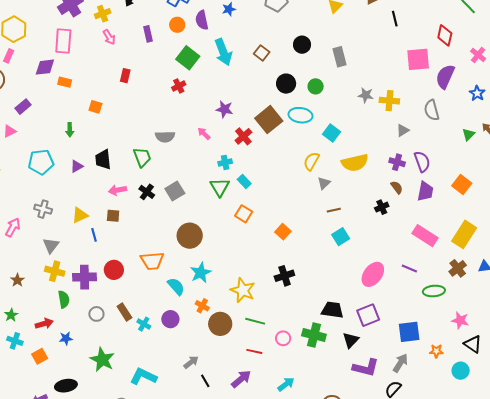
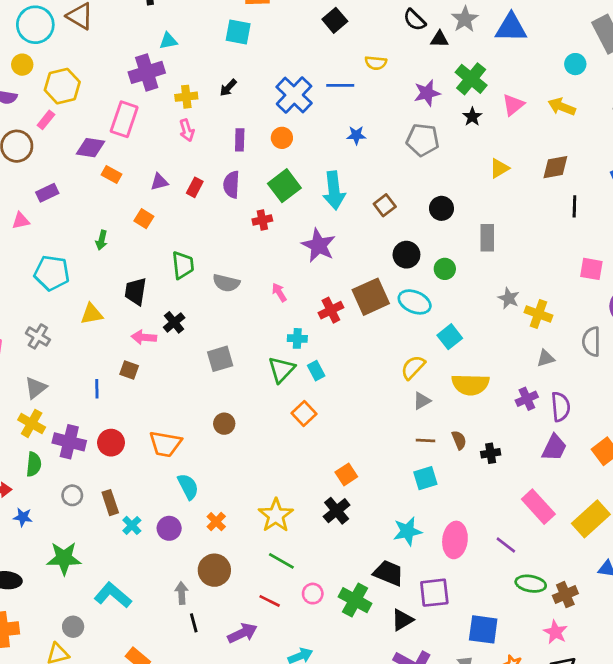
purple semicircle: (202, 20) -> (231, 185), moved
pink square: (418, 59) -> (591, 269), size x0.7
purple star: (224, 109) -> (319, 245), moved, size x1.4
green trapezoid: (142, 157) -> (183, 265), moved
purple cross: (397, 162) -> (527, 399), turned 35
purple triangle: (77, 166) -> (159, 182), moved
brown semicircle: (397, 187) -> (459, 440), moved
black cross: (147, 192) -> (174, 322), moved
yellow triangle: (80, 215) -> (92, 314), moved
orange square: (283, 232) -> (346, 474), moved
brown circle: (190, 236) -> (224, 424), size x0.6
brown cross: (458, 268) -> (565, 595), moved
cyan star: (201, 273) -> (407, 531), moved
pink ellipse: (373, 274) -> (455, 540), turned -45
black cross: (284, 276) -> (337, 511), turned -36
brown circle: (220, 324) -> (214, 570), moved
green star: (102, 360) -> (64, 558), turned 30
gray arrow: (191, 362) -> (182, 593), turned -70

